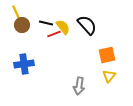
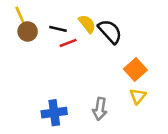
yellow semicircle: (63, 27) -> (87, 24), moved
orange square: (107, 55) -> (135, 70), turned -30
blue cross: (24, 64) -> (54, 113), moved

